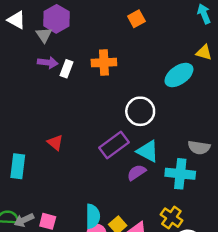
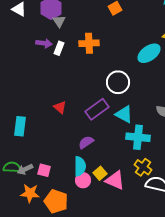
gray triangle: (44, 35) -> (59, 21), moved
red triangle: (55, 143) -> (60, 107), moved
purple semicircle: (136, 173) -> (86, 142), moved
cyan cross: (180, 174) -> (138, 137), moved

